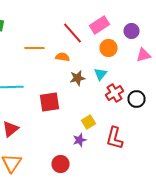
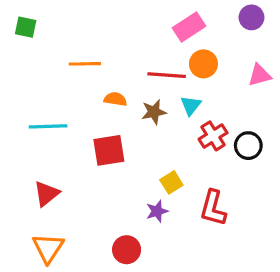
purple circle: (132, 31) -> (251, 17), moved
red line: (72, 33) -> (167, 75), moved, turned -45
orange semicircle: (62, 57) -> (115, 99), moved

